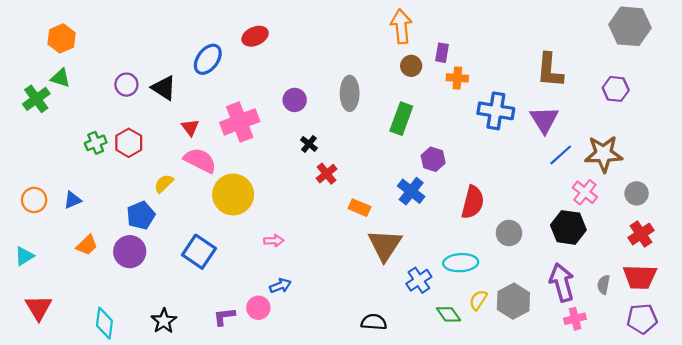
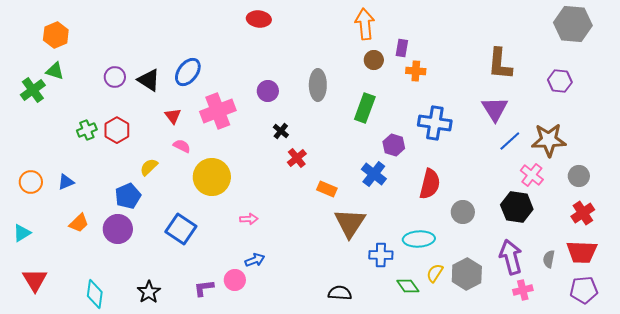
red ellipse: (255, 36) -> (259, 19), moved, turned 30
blue ellipse: (208, 59) -> (188, 72), moved
blue cross: (496, 111) -> (435, 123), moved
pink semicircle: (200, 160) -> (182, 146), size x0.6
blue cross: (419, 280) -> (381, 255), turned 35

